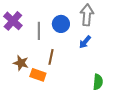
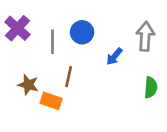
gray arrow: (87, 15) -> (145, 36), moved
green semicircle: (98, 82) -> (151, 87), moved

